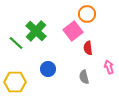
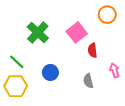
orange circle: (87, 14) -> (107, 15), moved
green line: (16, 43) -> (17, 62), moved

